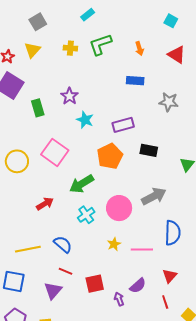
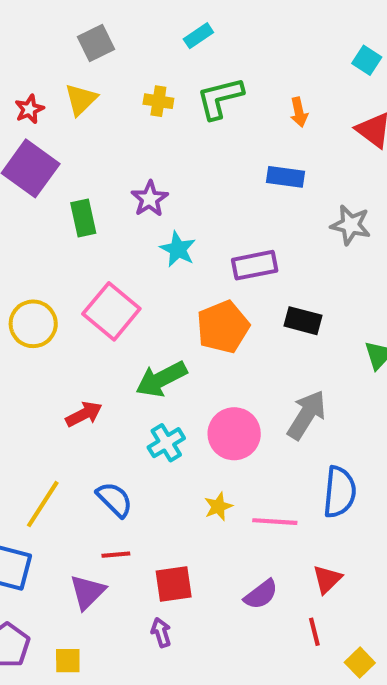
gray arrow: (154, 196) -> (307, 415), turned -35
yellow line: (28, 249) -> (43, 504), turned -50
red line: (65, 271) -> (116, 555), turned -32
purple arrow: (119, 299) -> (161, 632), moved

